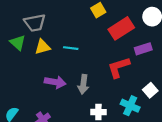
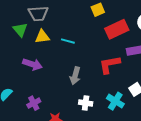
purple arrow: (55, 82) -> (32, 64), moved

